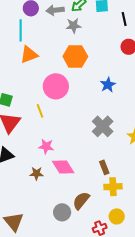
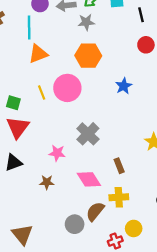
yellow line: (40, 111) -> (42, 93), moved
gray cross: (103, 126) -> (88, 134), moved
pink diamond: (63, 167) -> (89, 179), moved
brown rectangle: (104, 167) -> (119, 166), moved
yellow cross: (113, 187) -> (119, 197), moved

